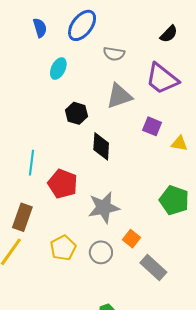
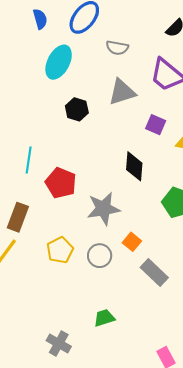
cyan ellipse: (58, 69) -> (59, 62), size x1.5
black diamond: (101, 146) -> (134, 166), moved

